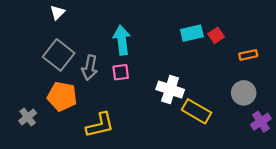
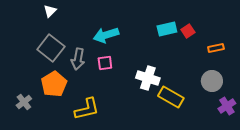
cyan arrow: (122, 40) -> (106, 35), turned -100
orange pentagon: (62, 96) -> (54, 84), turned 30

